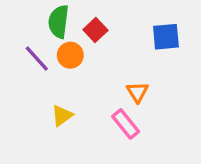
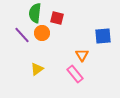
red square: (95, 30) -> (57, 18), turned -32
blue square: (166, 37) -> (103, 36), moved

